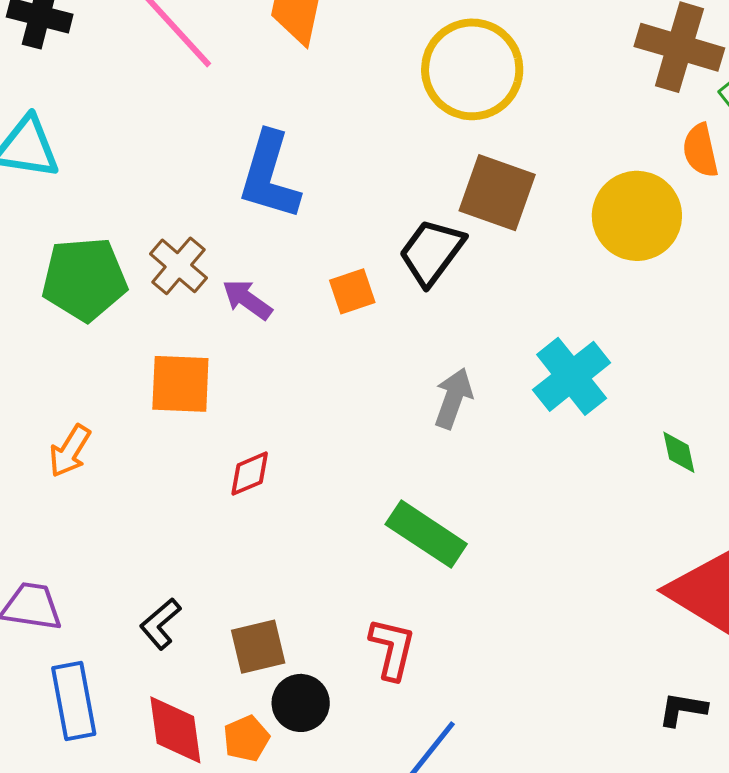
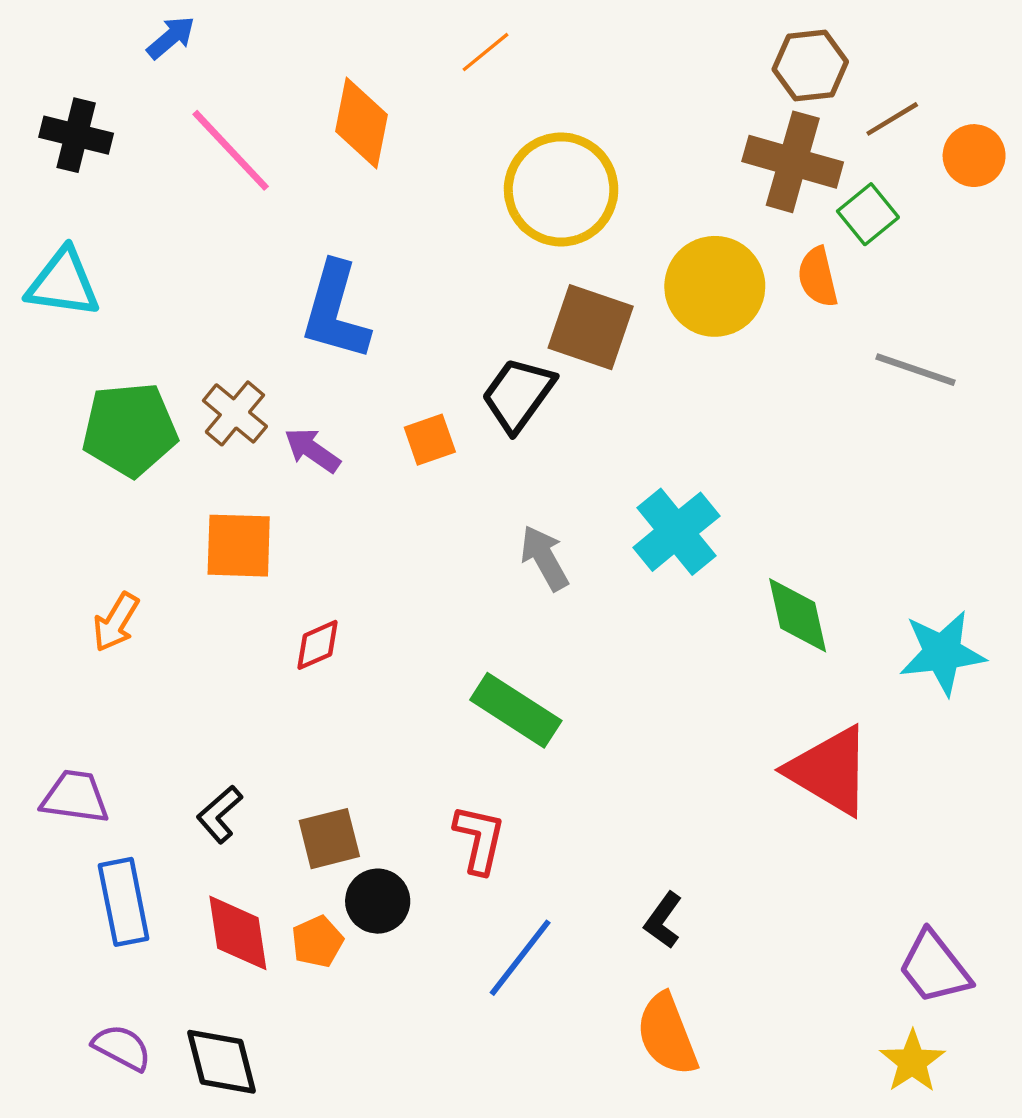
yellow circle: (637, 216) -> (715, 286), moved
gray arrow: (453, 398) -> (544, 558), turned -48
green diamond: (679, 452) -> (798, 615), size x1.6
black L-shape: (683, 709) -> (663, 920), moved, turned -63

